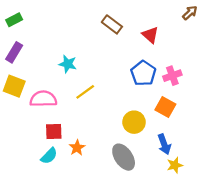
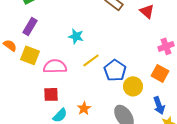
blue pentagon: (143, 73) -> (115, 70), moved
red square: (54, 131) -> (51, 94), moved

